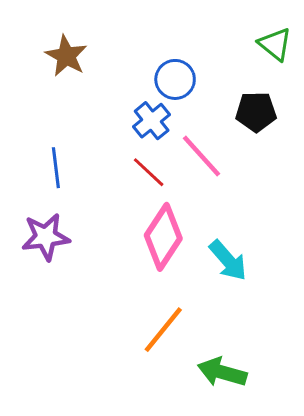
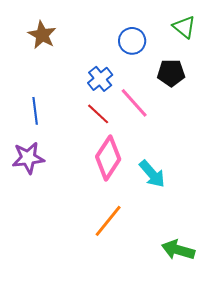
blue circle: (175, 79) -> (132, 41), moved
green arrow: (222, 372) -> (178, 250), moved

